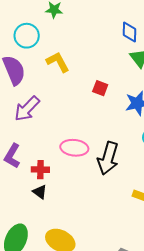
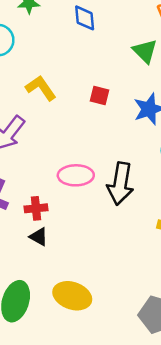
blue diamond: (130, 32) -> (85, 18), moved
yellow L-shape: (58, 62) -> (41, 88), moved

